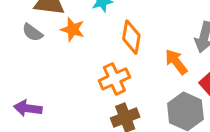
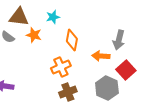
orange arrow: (176, 62) -> (101, 56), turned -48

